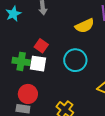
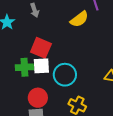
red square: (41, 46) -> (41, 48), size x1.5
cyan circle: (75, 60) -> (65, 75), moved

